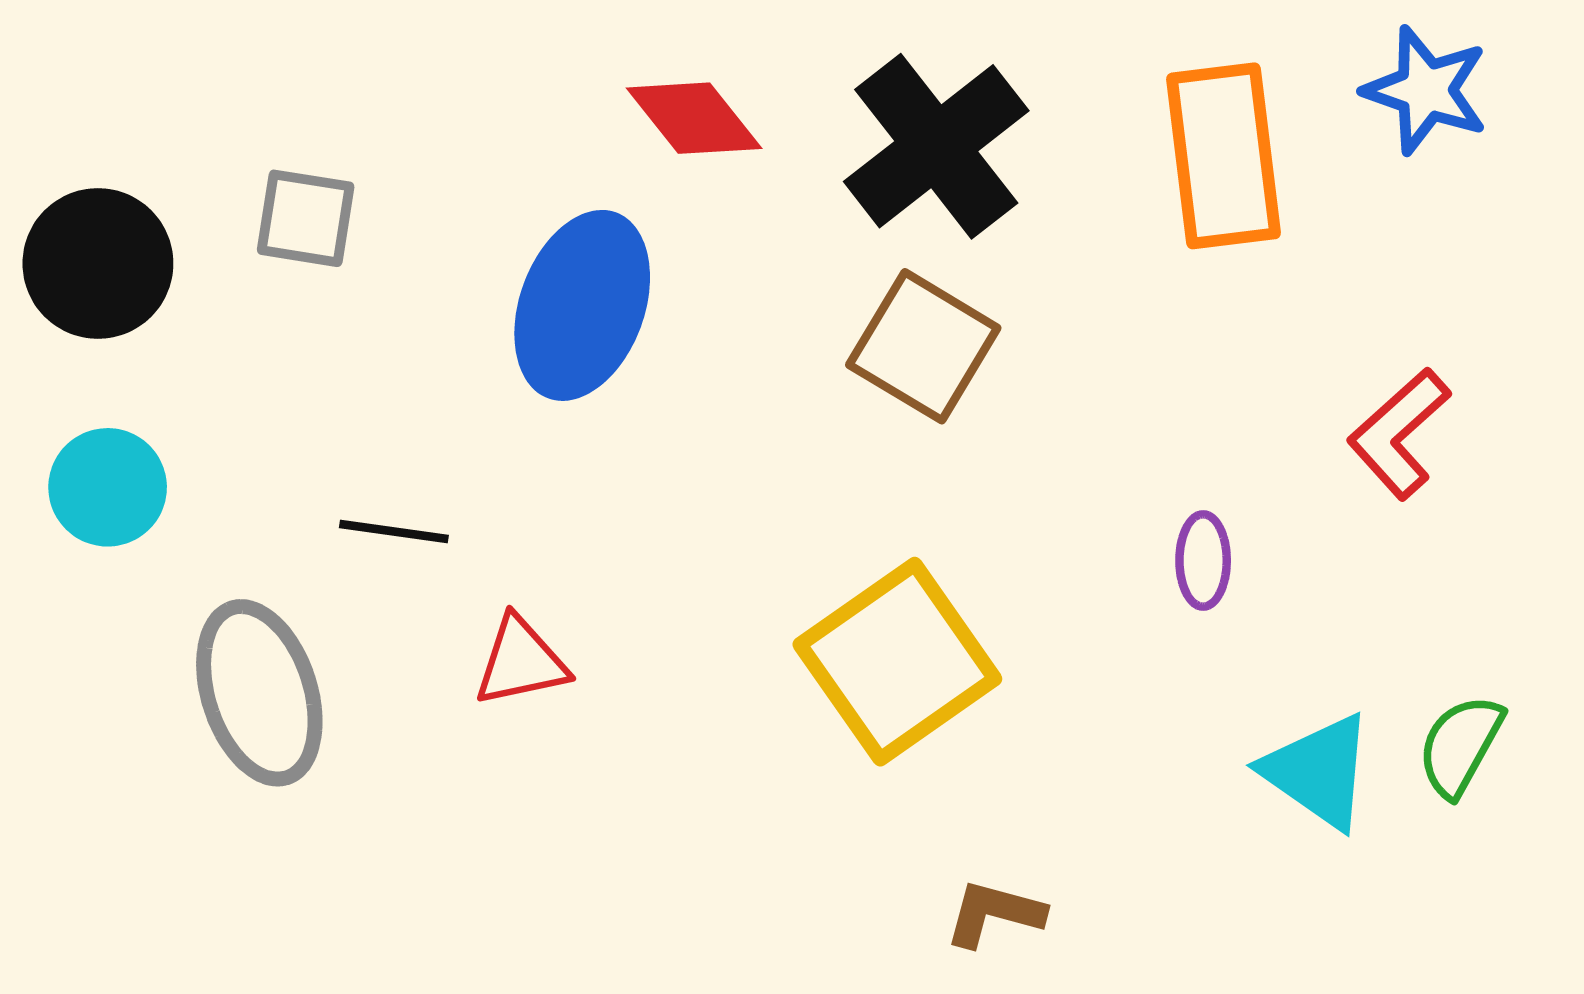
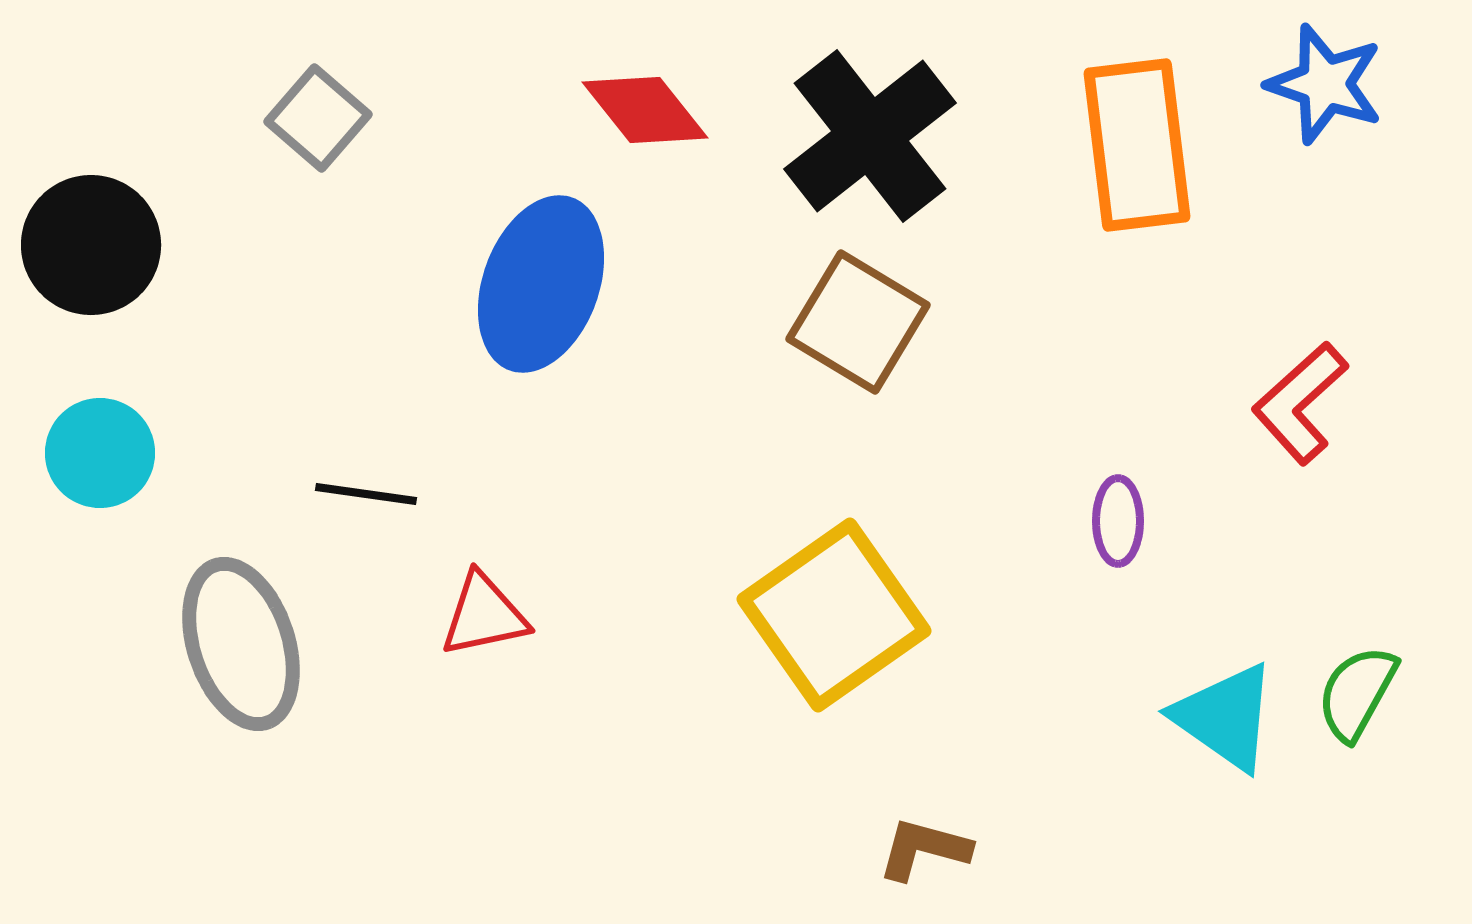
gray square: (306, 218) -> (318, 118), moved, turned 32

